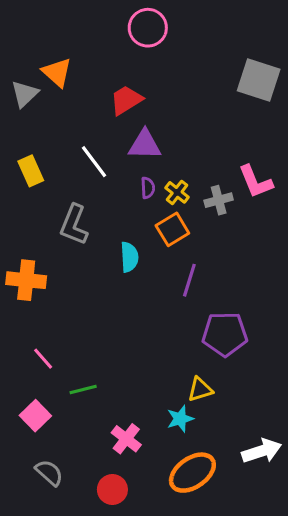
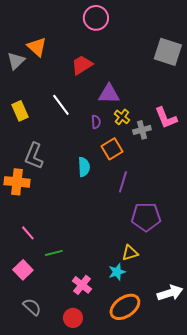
purple triangle: (145, 145) -> (109, 94), moved
yellow cross: (177, 192) -> (122, 117), moved
gray L-shape: (74, 225) -> (34, 156), moved

